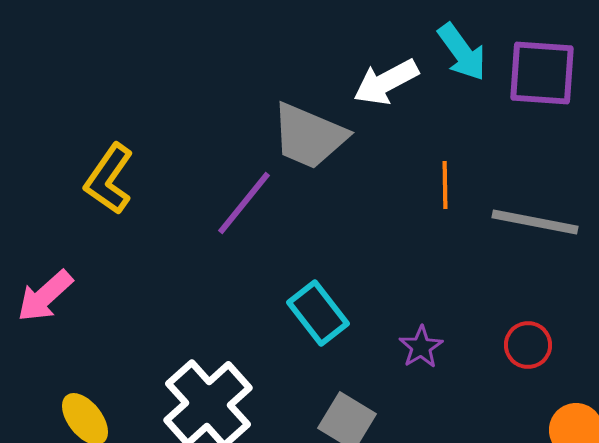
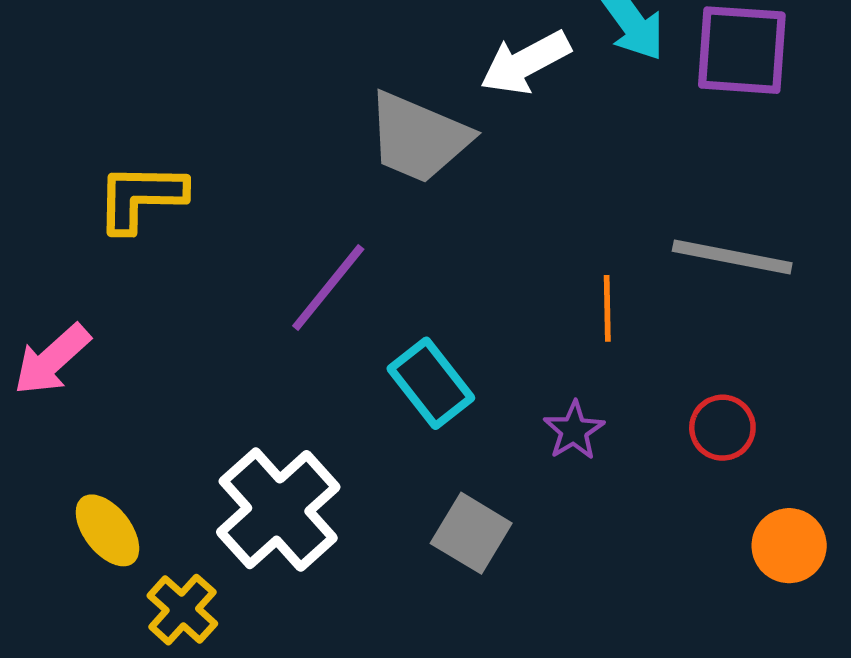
yellow L-shape: (109, 179) -> (141, 197), turned 56
orange line: (445, 185) -> (607, 308), moved
purple line: (244, 203) -> (328, 287), moved

